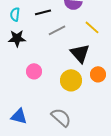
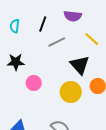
black line: (43, 12) -> (43, 24), turned -56
black star: (17, 38) -> (16, 62), moved

